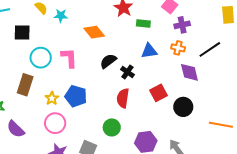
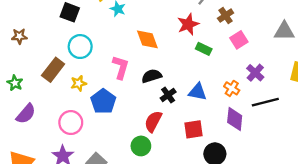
purple cross: (182, 25) -> (255, 73), moved, turned 35
blue triangle: (149, 51) -> (198, 92), moved
pink L-shape: (69, 58) -> (121, 67), moved
yellow star: (52, 98) -> (79, 83), moved
green circle: (112, 127) -> (141, 146), moved
purple semicircle: (16, 129) -> (26, 114), turned -114

